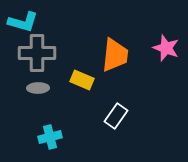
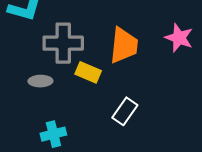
gray cross: (37, 53) -> (63, 43), moved

